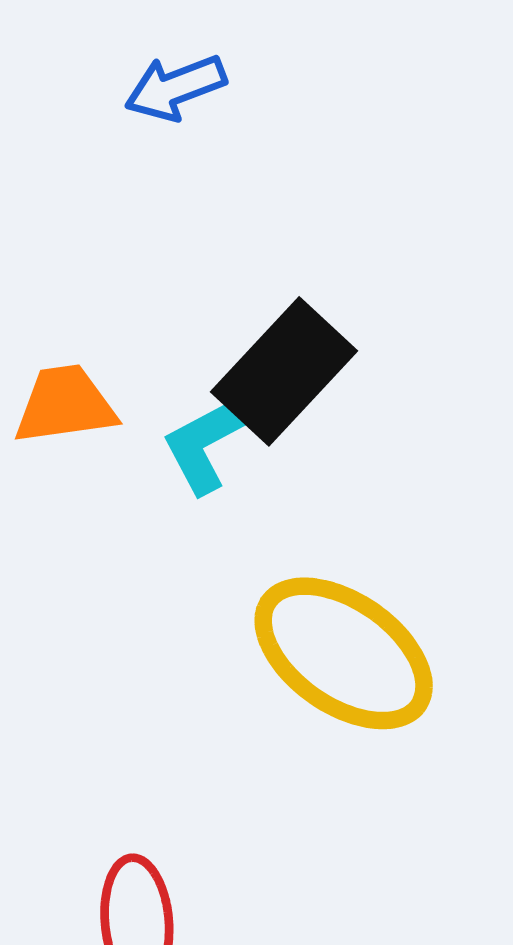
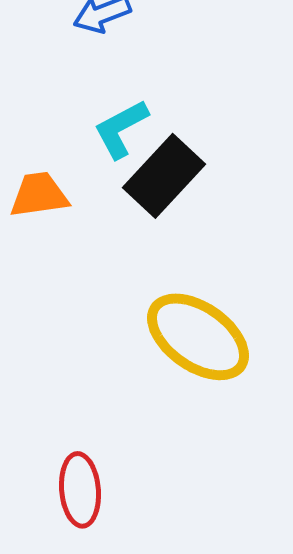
cyan L-shape: (209, 441) -> (121, 129), moved

